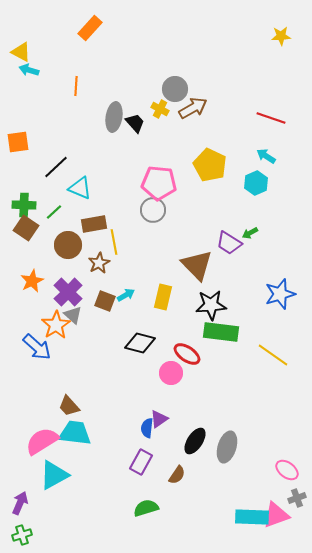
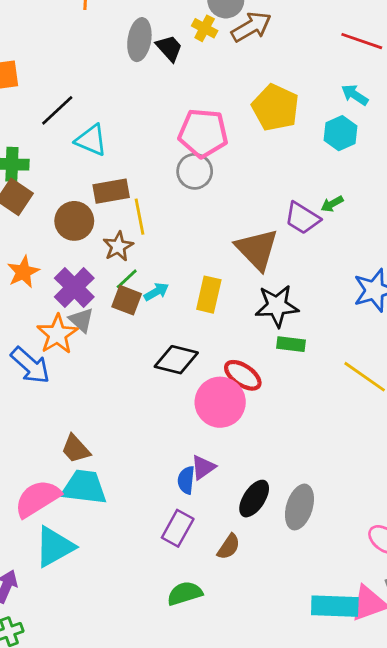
green line: (54, 212) -> (127, 279), moved
green rectangle: (221, 332) -> (291, 344), size x0.6
pink circle: (171, 373) -> (220, 402), size x1.5

